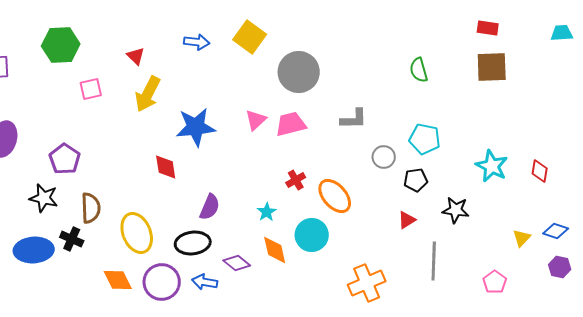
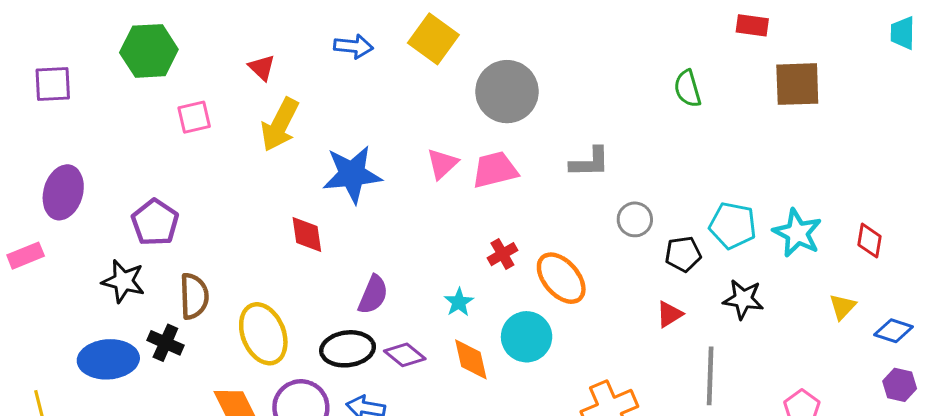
red rectangle: (488, 28) -> (752, 25), moved
cyan trapezoid: (562, 33) -> (903, 33), turned -85
cyan pentagon: (425, 139) -> (733, 225), moved
yellow triangle: (522, 238) -> (842, 307), moved
purple diamond: (237, 263) -> (405, 355), moved

